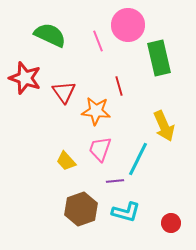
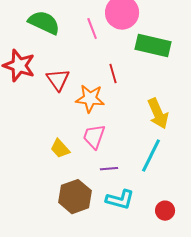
green rectangle: (159, 58) -> (153, 46), turned -64
cyan line: (138, 159) -> (151, 156), moved

